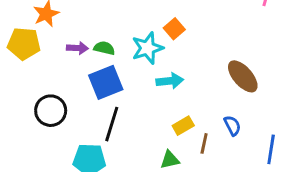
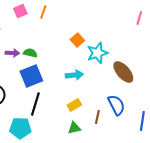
cyan star: (147, 48) -> (97, 53), moved
yellow rectangle: (183, 126) -> (74, 105), moved
blue semicircle: (232, 126) -> (116, 105), size x1.5

